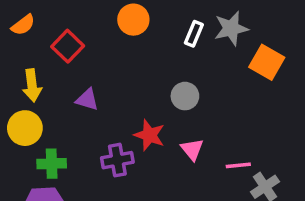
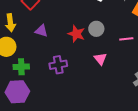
red star: (149, 135) -> (76, 34), moved
pink line: (238, 165) -> (126, 39), moved

